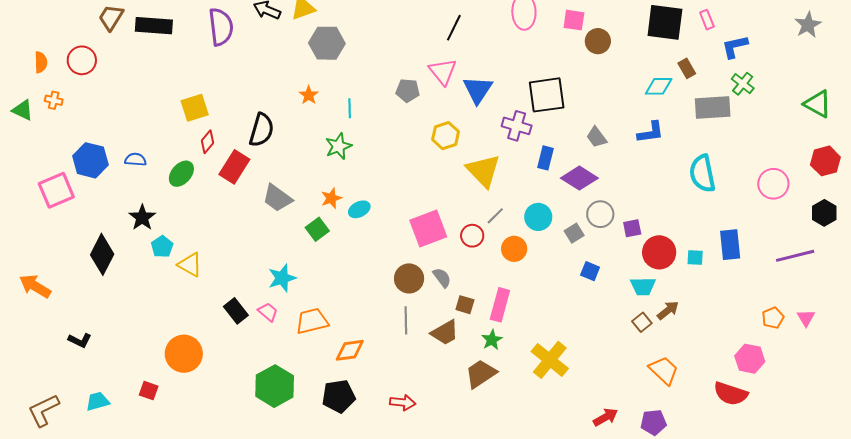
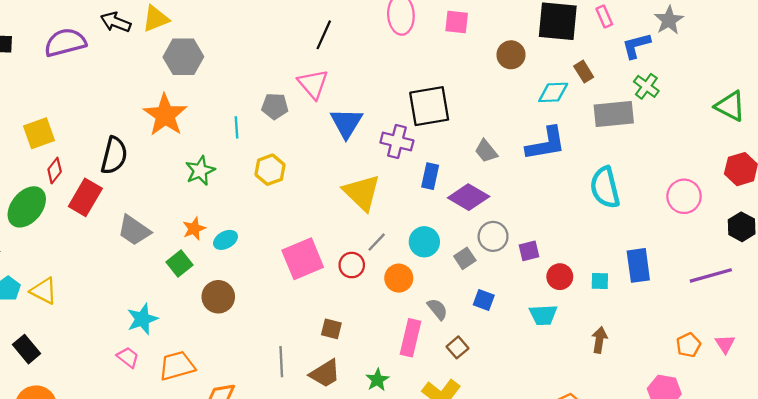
gray star: (808, 25) -> (669, 20), moved
purple semicircle: (221, 27) -> (65, 42), turned -96
brown circle: (598, 41) -> (511, 55), moved
blue triangle: (478, 90) -> (346, 123), moved
orange star: (309, 95) -> (165, 115), size x2.0
cyan line: (350, 108) -> (237, 127), moved
blue L-shape: (651, 132) -> (546, 144), size x1.4
yellow hexagon: (446, 136) -> (270, 170), moved
green ellipse: (181, 174) -> (27, 207), size x1.4
red circle: (659, 252) -> (560, 277), size x0.7
yellow triangle: (190, 265) -> (44, 291), moved
brown circle: (409, 278) -> (218, 297), moved
gray semicircle: (442, 278) -> (437, 309), moved
brown square: (465, 305) -> (331, 329), moved
pink rectangle: (500, 305) -> (411, 338), moved
brown arrow: (668, 310) -> (599, 340), moved, turned -40
black rectangle: (236, 311) -> (27, 349), moved
brown square: (642, 322) -> (457, 347), moved

